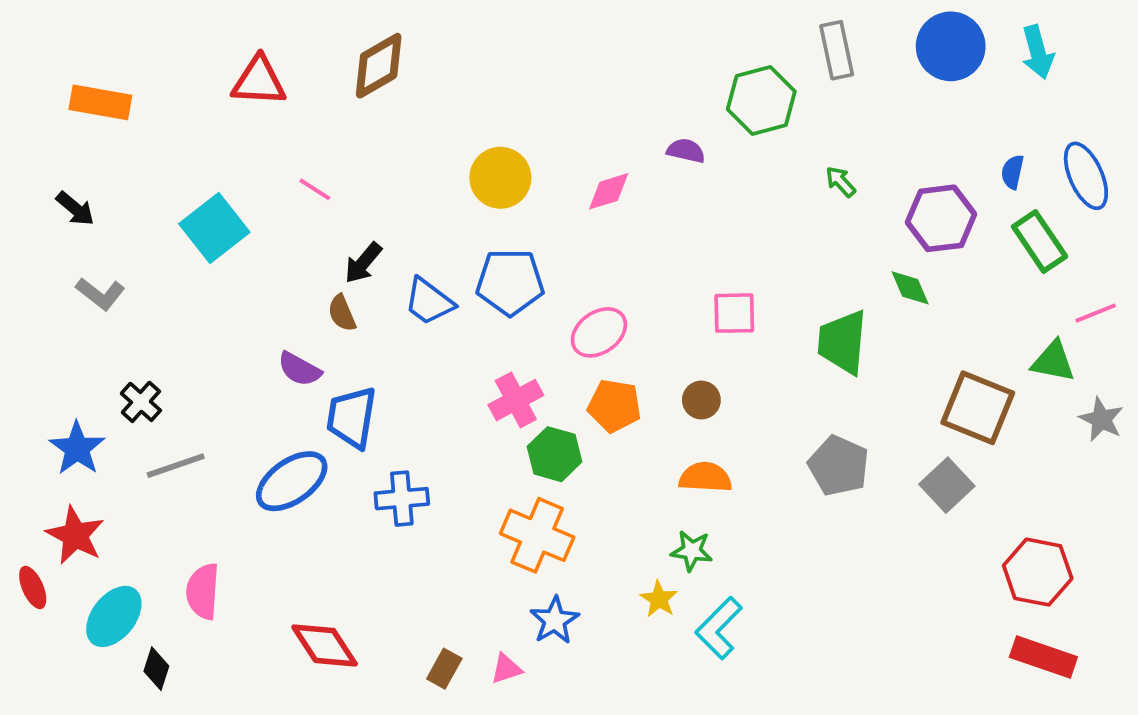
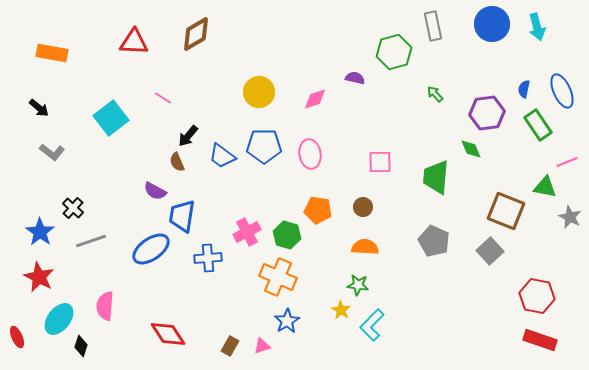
pink ellipse: (599, 332) -> (310, 154), moved, turned -64
pink cross: (516, 400) -> (247, 232), moved
red ellipse: (33, 587) -> (17, 337), moved

